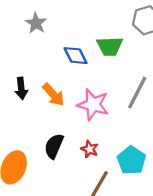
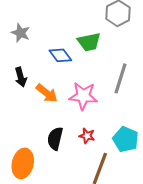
black arrow: (21, 88) -> (21, 77), moved

